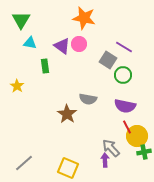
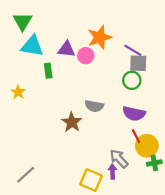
orange star: (84, 18) -> (100, 37), moved, turned -30
cyan triangle: (30, 43) -> (32, 46), size x1.6
pink circle: (79, 44) -> (86, 56), moved
purple triangle: (62, 46) -> (66, 49), turned -30
gray square: (108, 60) -> (138, 63), moved, turned -30
yellow square: (68, 168) -> (91, 180), moved

